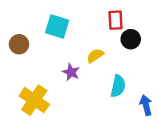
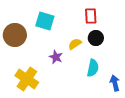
black circle: (131, 39) -> (96, 38), moved
brown circle: (19, 44) -> (15, 35), size x1.5

